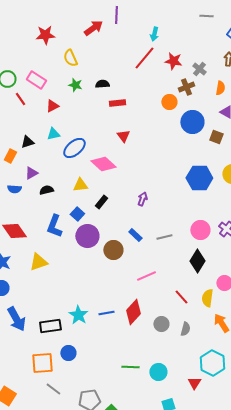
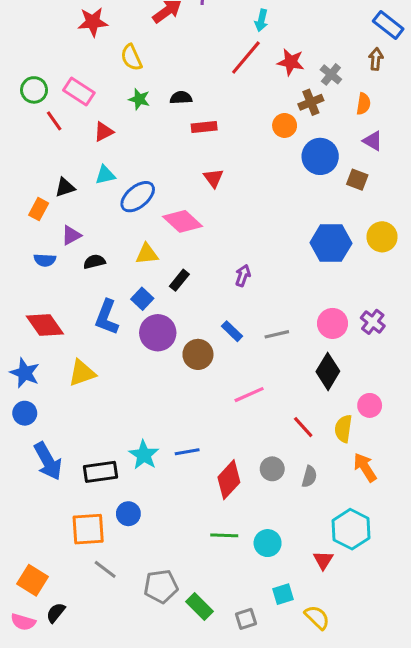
red diamond: (133, 312) -> (229, 480), moved

